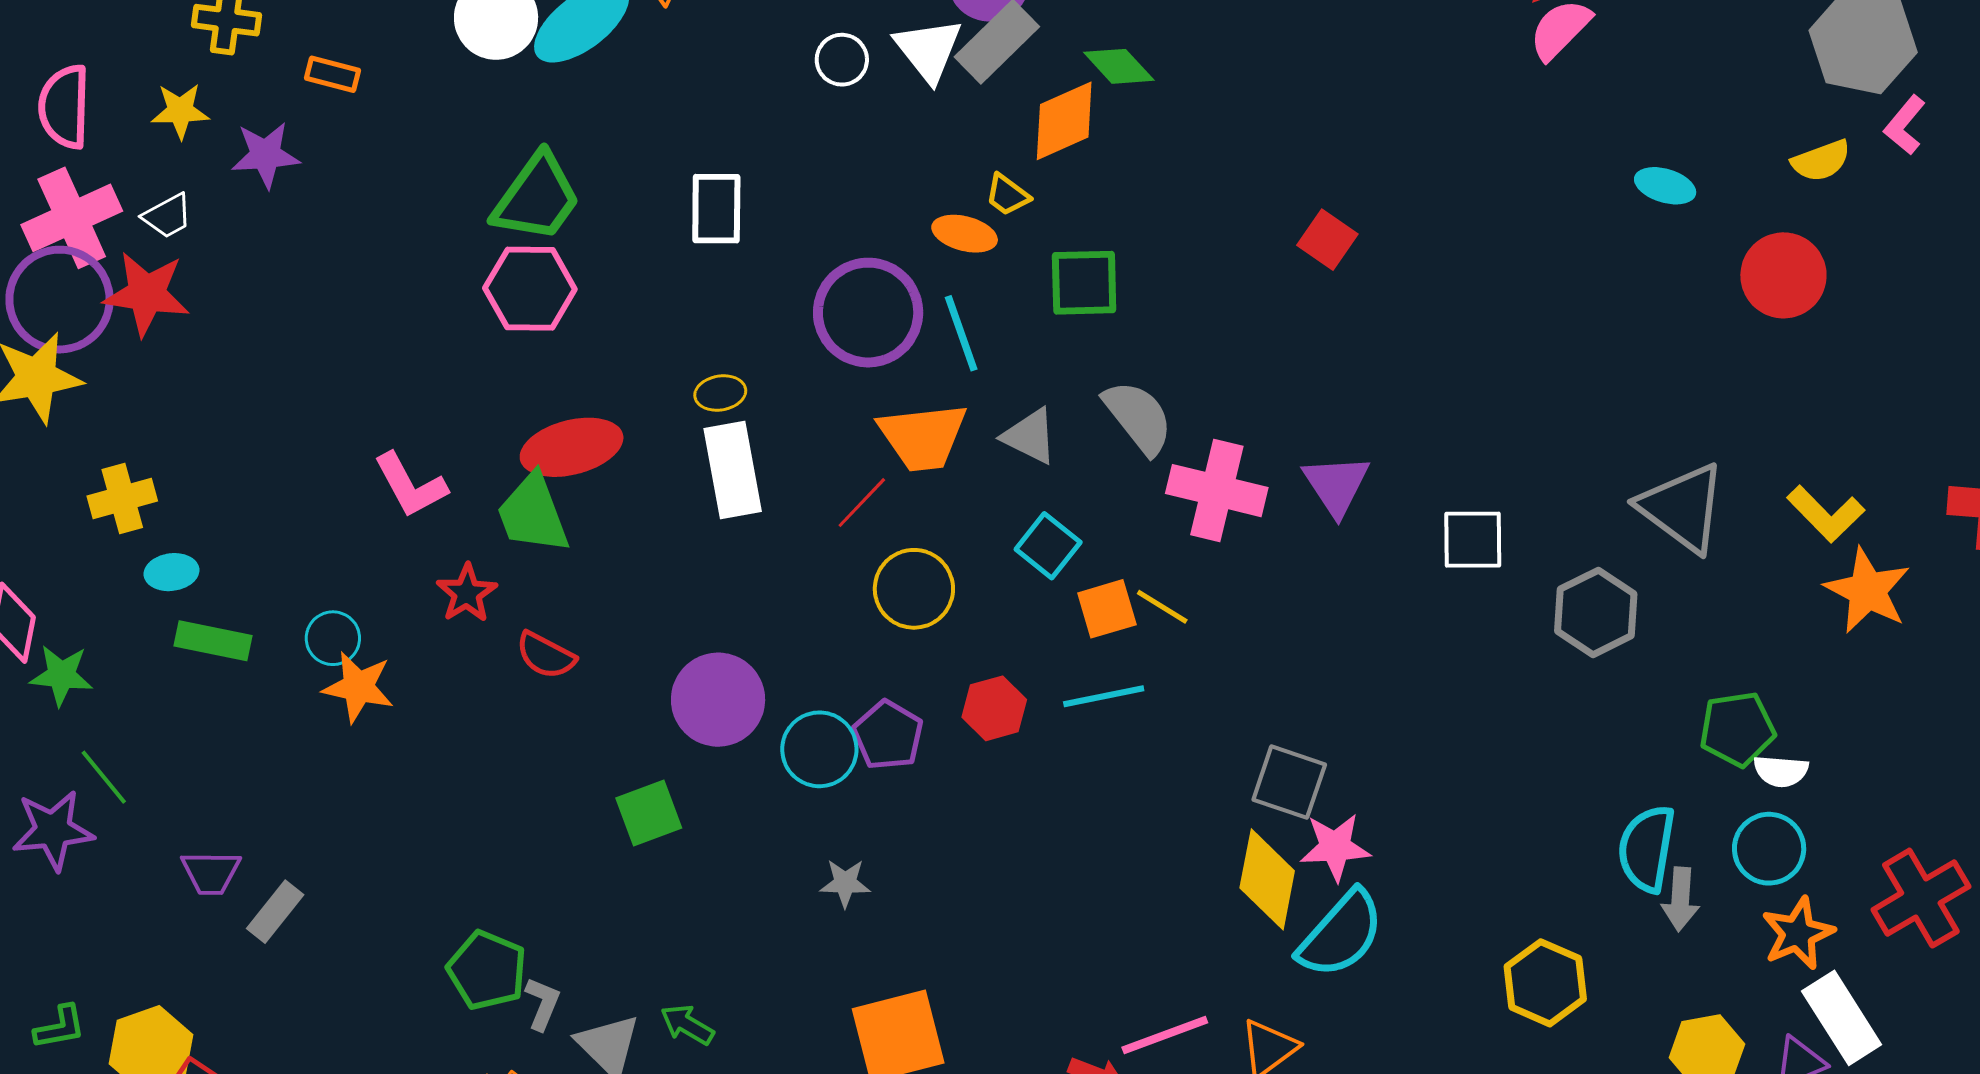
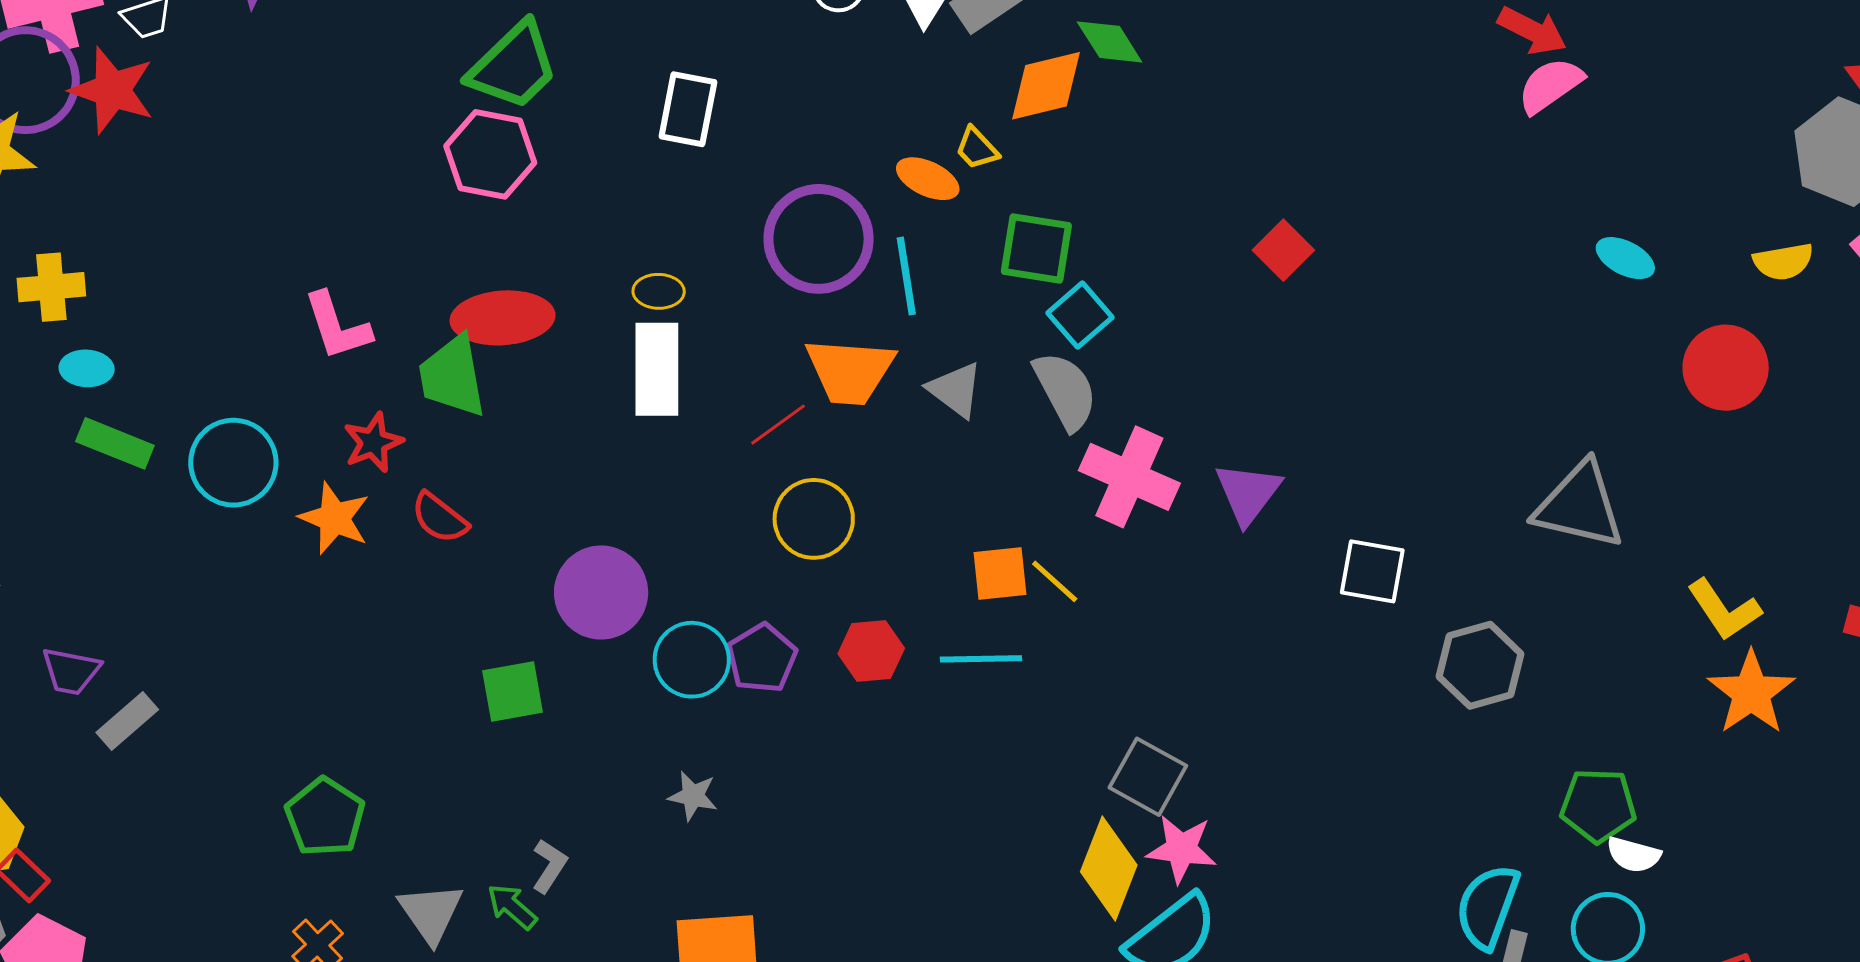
gray triangle: (1682, 508) -> (1580, 506), moved, turned -34
cyan square: (1048, 546) -> (1080, 315), moved
cyan circle: (333, 638) -> (233, 463), size x1.6
orange star: (358, 687) -> (334, 518), moved
gray L-shape: (543, 1004) -> (549, 866), moved

